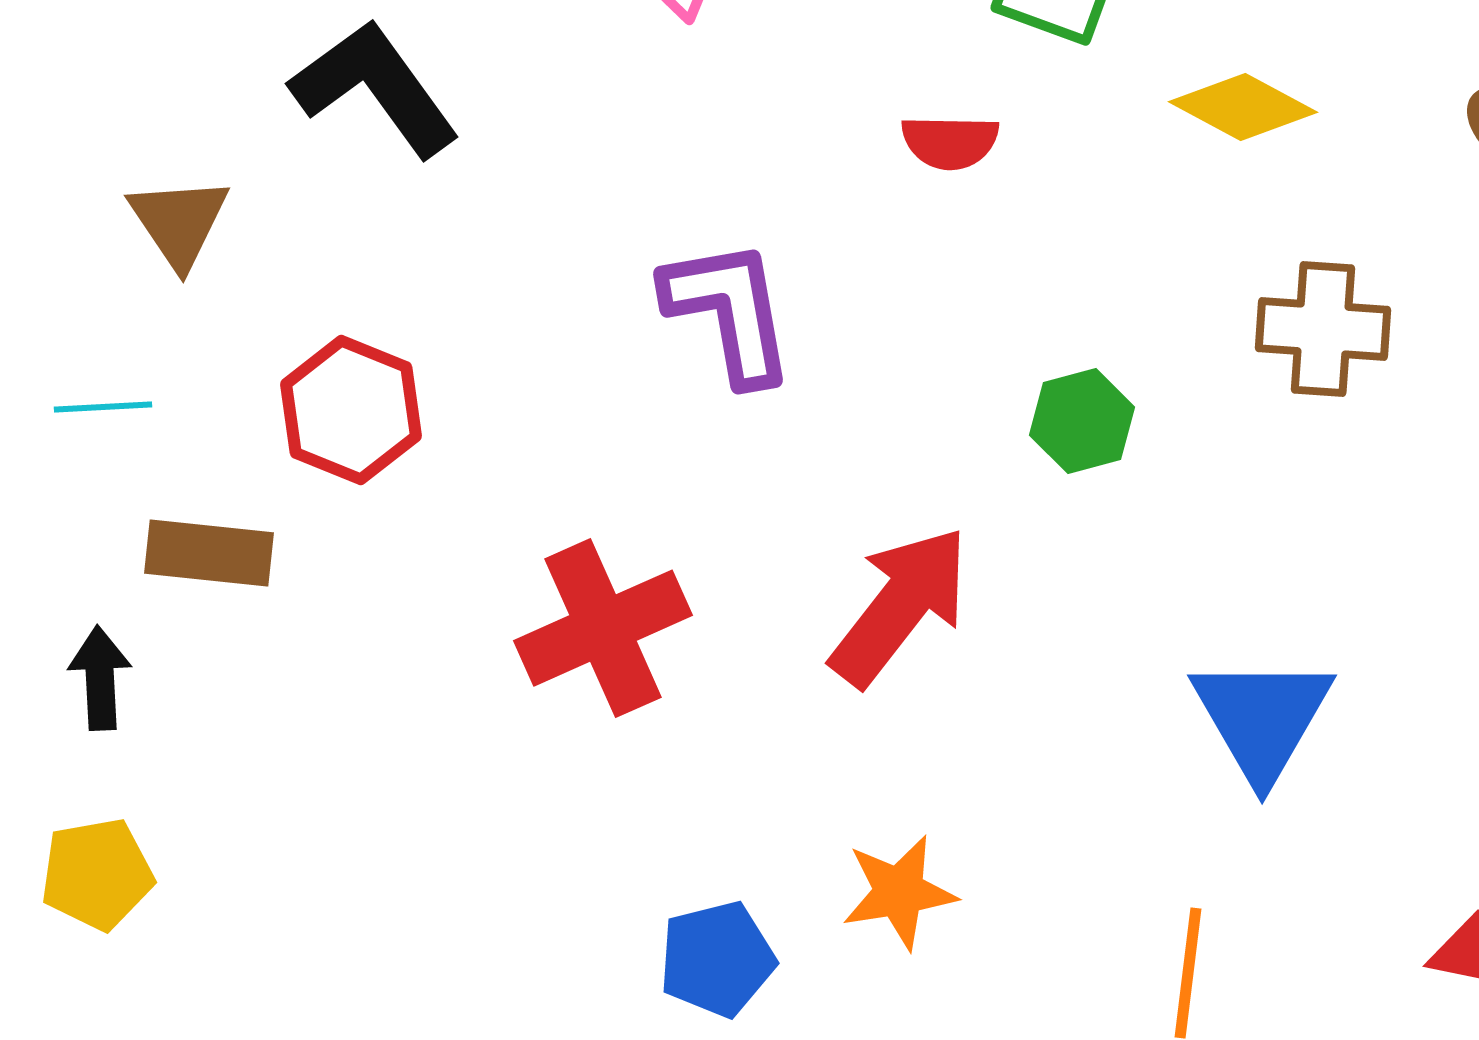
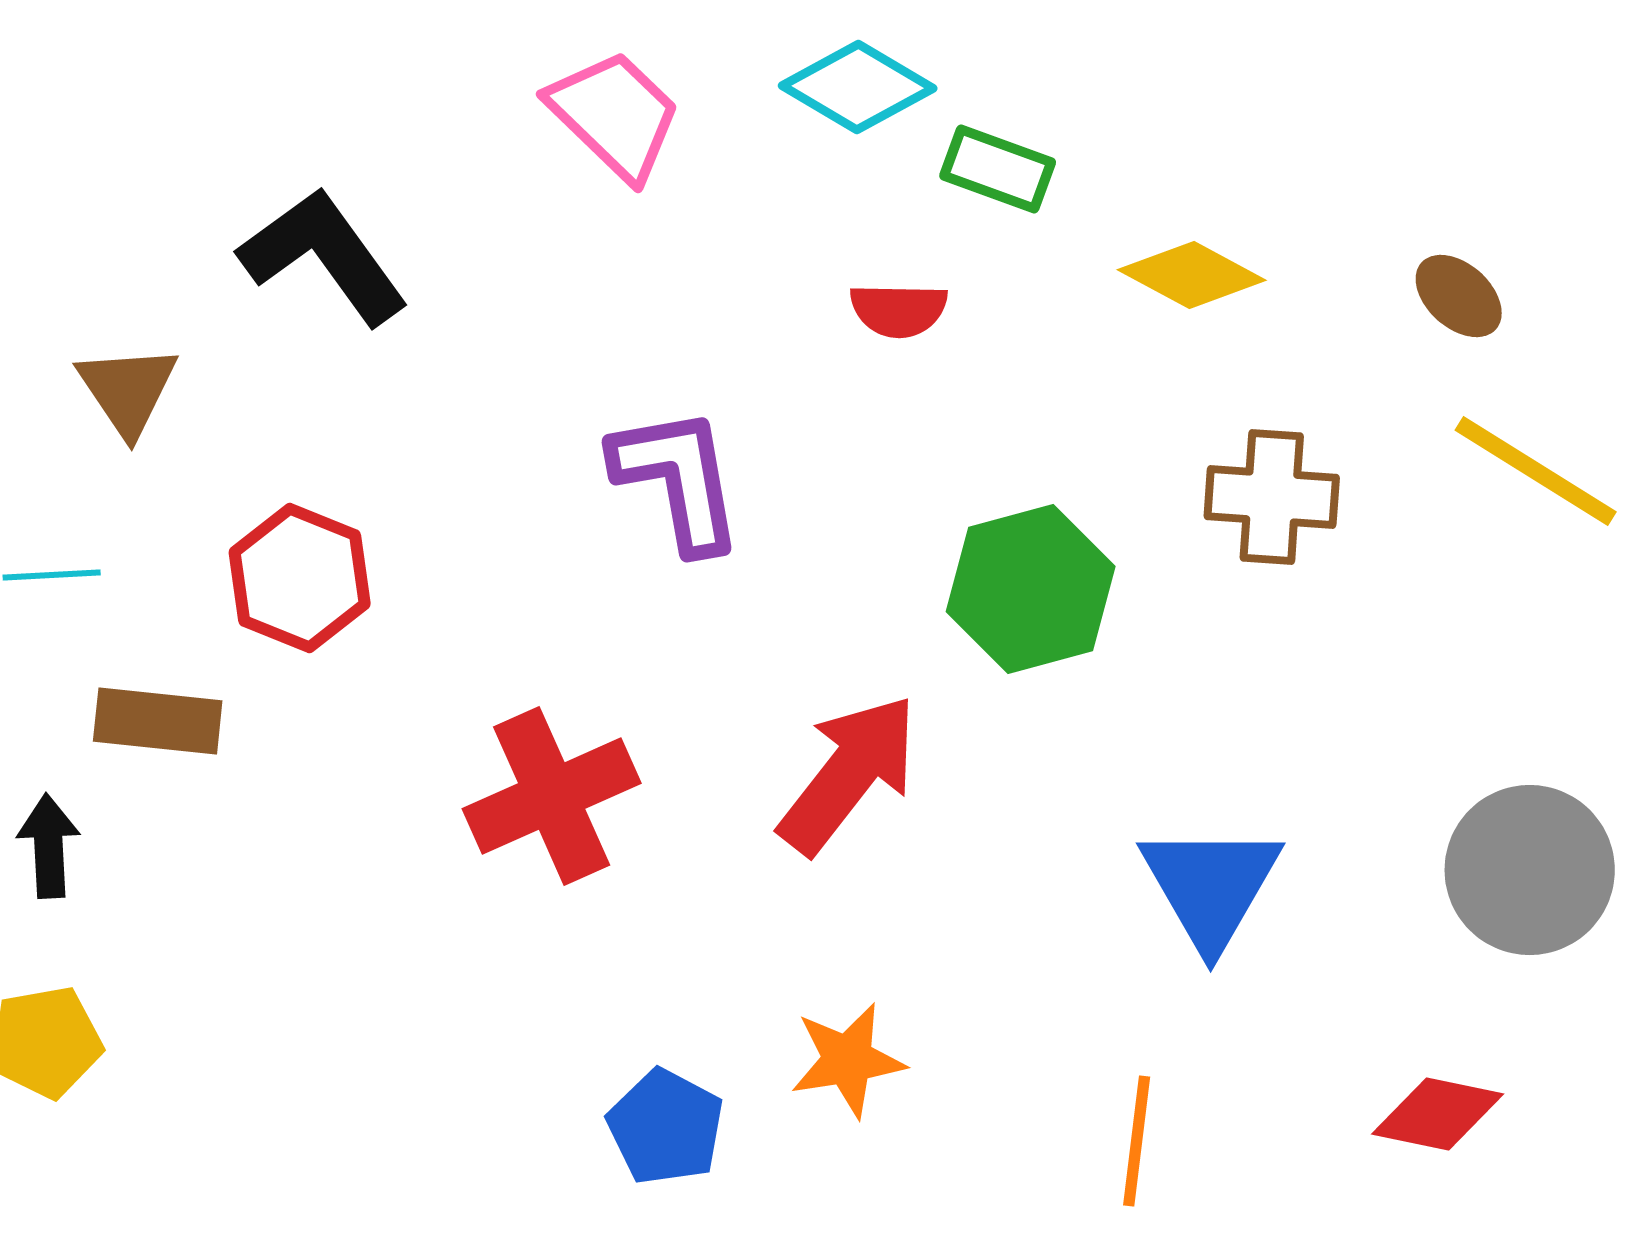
green hexagon: (1082, 421) -> (1031, 589), size x1.6
blue pentagon: (717, 959) -> (666, 1127), turned -30

